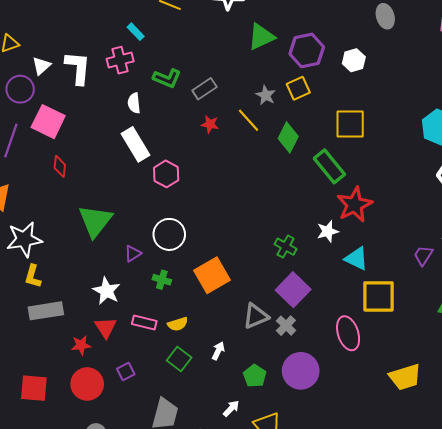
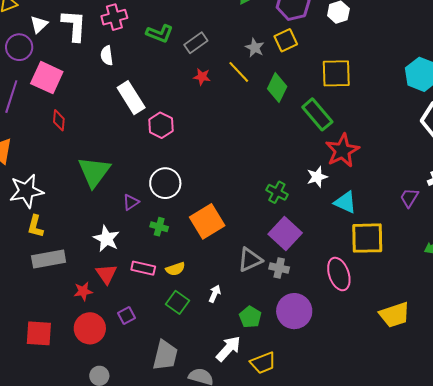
white semicircle: (134, 103) -> (107, 55), moved
gray cross: (286, 326) -> (279, 268), turned -30
white arrow: (231, 408) -> (228, 349), size x1.6

